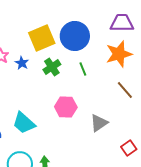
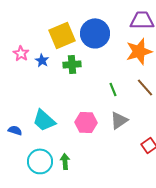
green cross: (52, 67) -> (72, 64), turned 30
green line: (83, 69) -> (113, 89), moved
pink hexagon: (66, 107) -> (86, 122), moved

